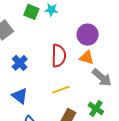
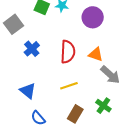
purple circle: (88, 35) -> (93, 17), moved
blue cross: (20, 63) -> (32, 49), moved

